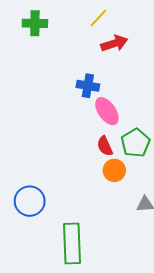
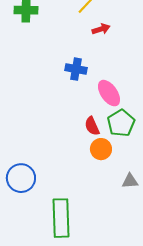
red arrow: (114, 43) -> (101, 29), size x0.7
pink ellipse: (107, 111) -> (109, 93), moved

